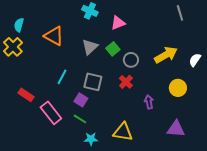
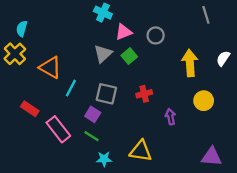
pink triangle: (118, 23) -> (124, 32), moved
orange triangle: (54, 36) -> (50, 67), moved
yellow arrow: (166, 55) -> (190, 63), turned -65
gray circle: (131, 60) -> (156, 35), moved
white semicircle: (195, 60) -> (223, 58), moved
red cross: (126, 82) -> (144, 94), turned 32
purple triangle: (176, 129) -> (212, 157), moved

